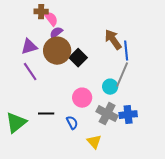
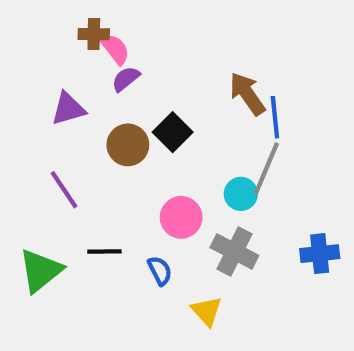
brown circle: (57, 51) -> (128, 145), moved, size x0.7
purple line: (30, 72) -> (64, 190), moved
blue cross: (128, 115) -> (320, 254), moved

